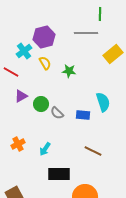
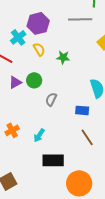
green circle: (41, 104) -> (34, 80), moved
gray semicircle: (57, 113) -> (51, 99), turned 72
blue rectangle: (83, 115) -> (82, 110), moved
brown line: (93, 151) -> (87, 137), turned 30

